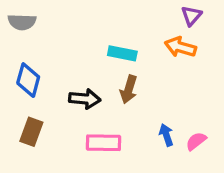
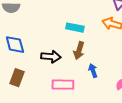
blue diamond: (28, 80) -> (15, 45), turned -30
blue arrow: (166, 135) -> (93, 71), moved

